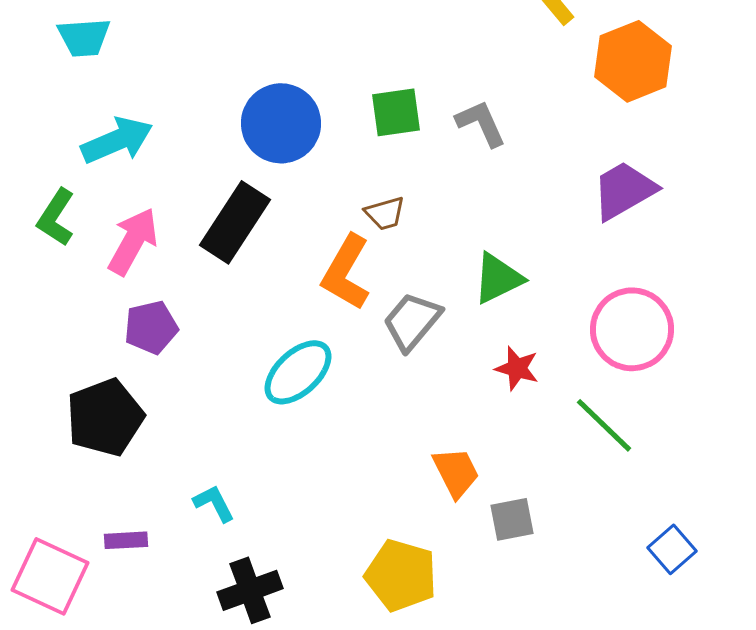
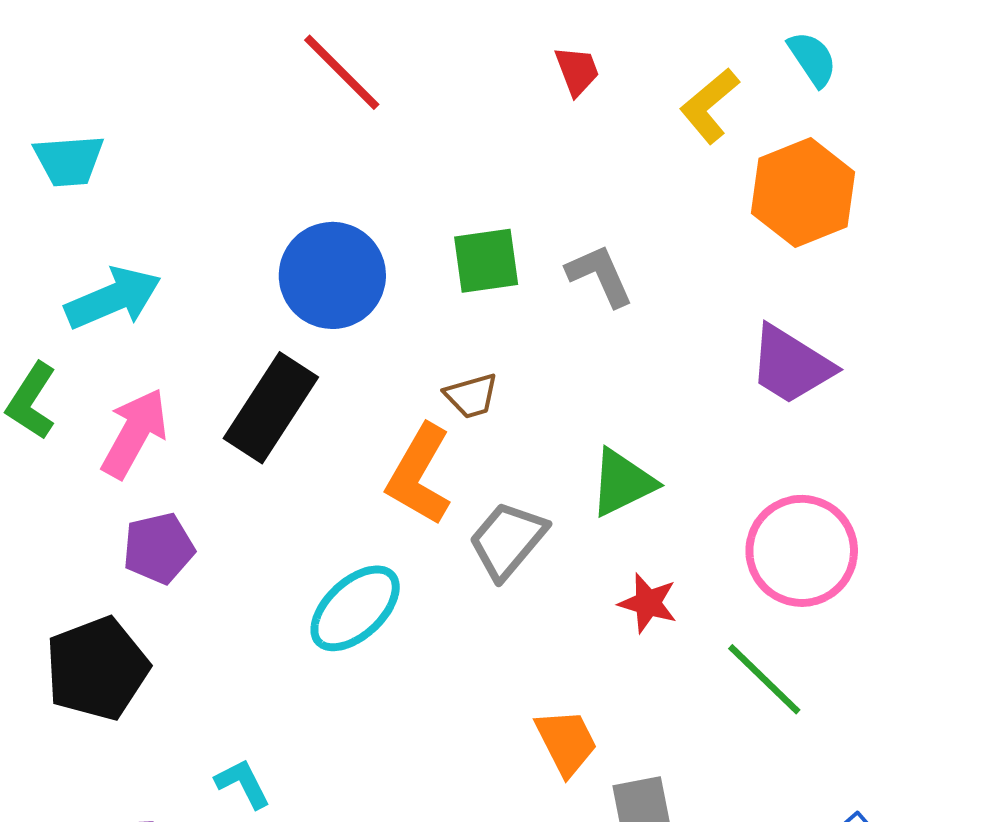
purple trapezoid: (624, 190) -> (791, 365), turned -118

